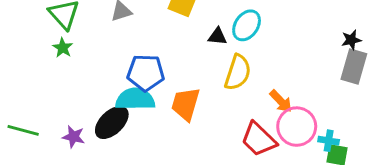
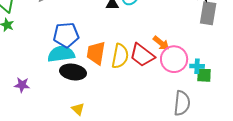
yellow semicircle: (238, 72) -> (120, 56), moved
black ellipse: (112, 122) -> (73, 72), moved, turned 60
red trapezoid: (259, 139) -> (142, 55), moved

